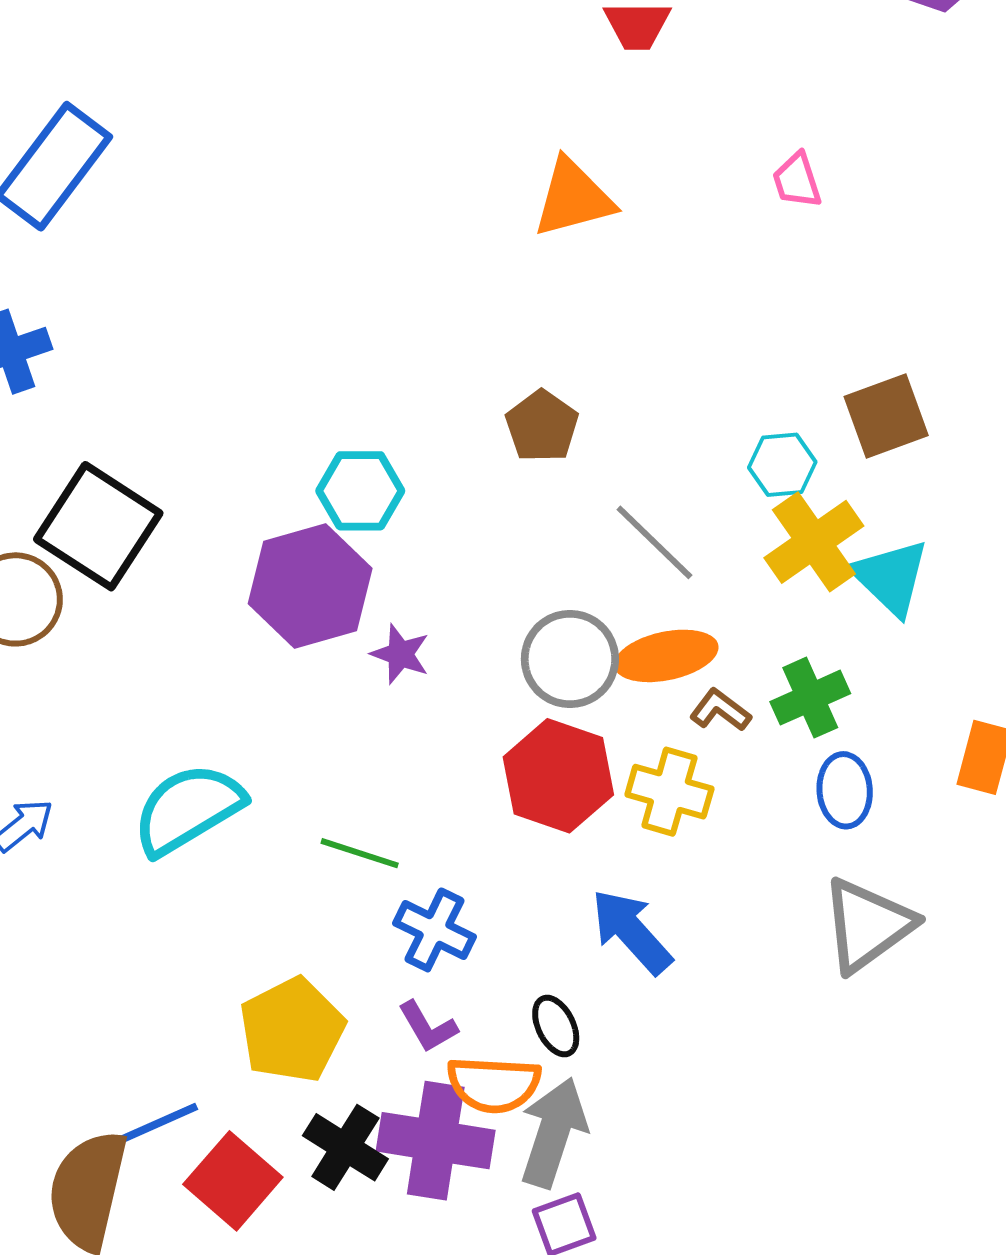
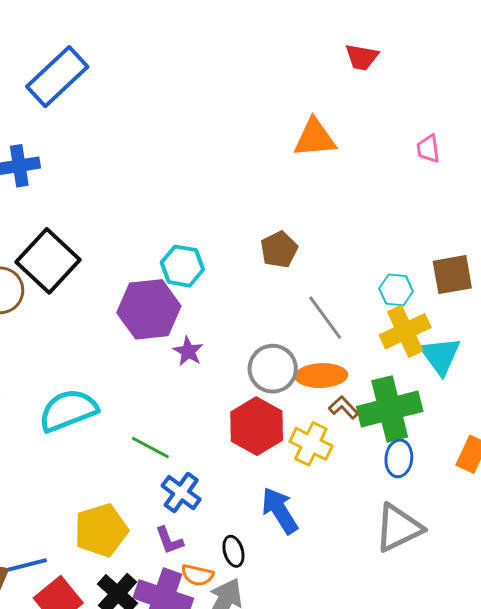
green cross: (810, 698) -> (390, 409), size x1.6
orange semicircle: (494, 1084) -> (197, 575), size x0.7

